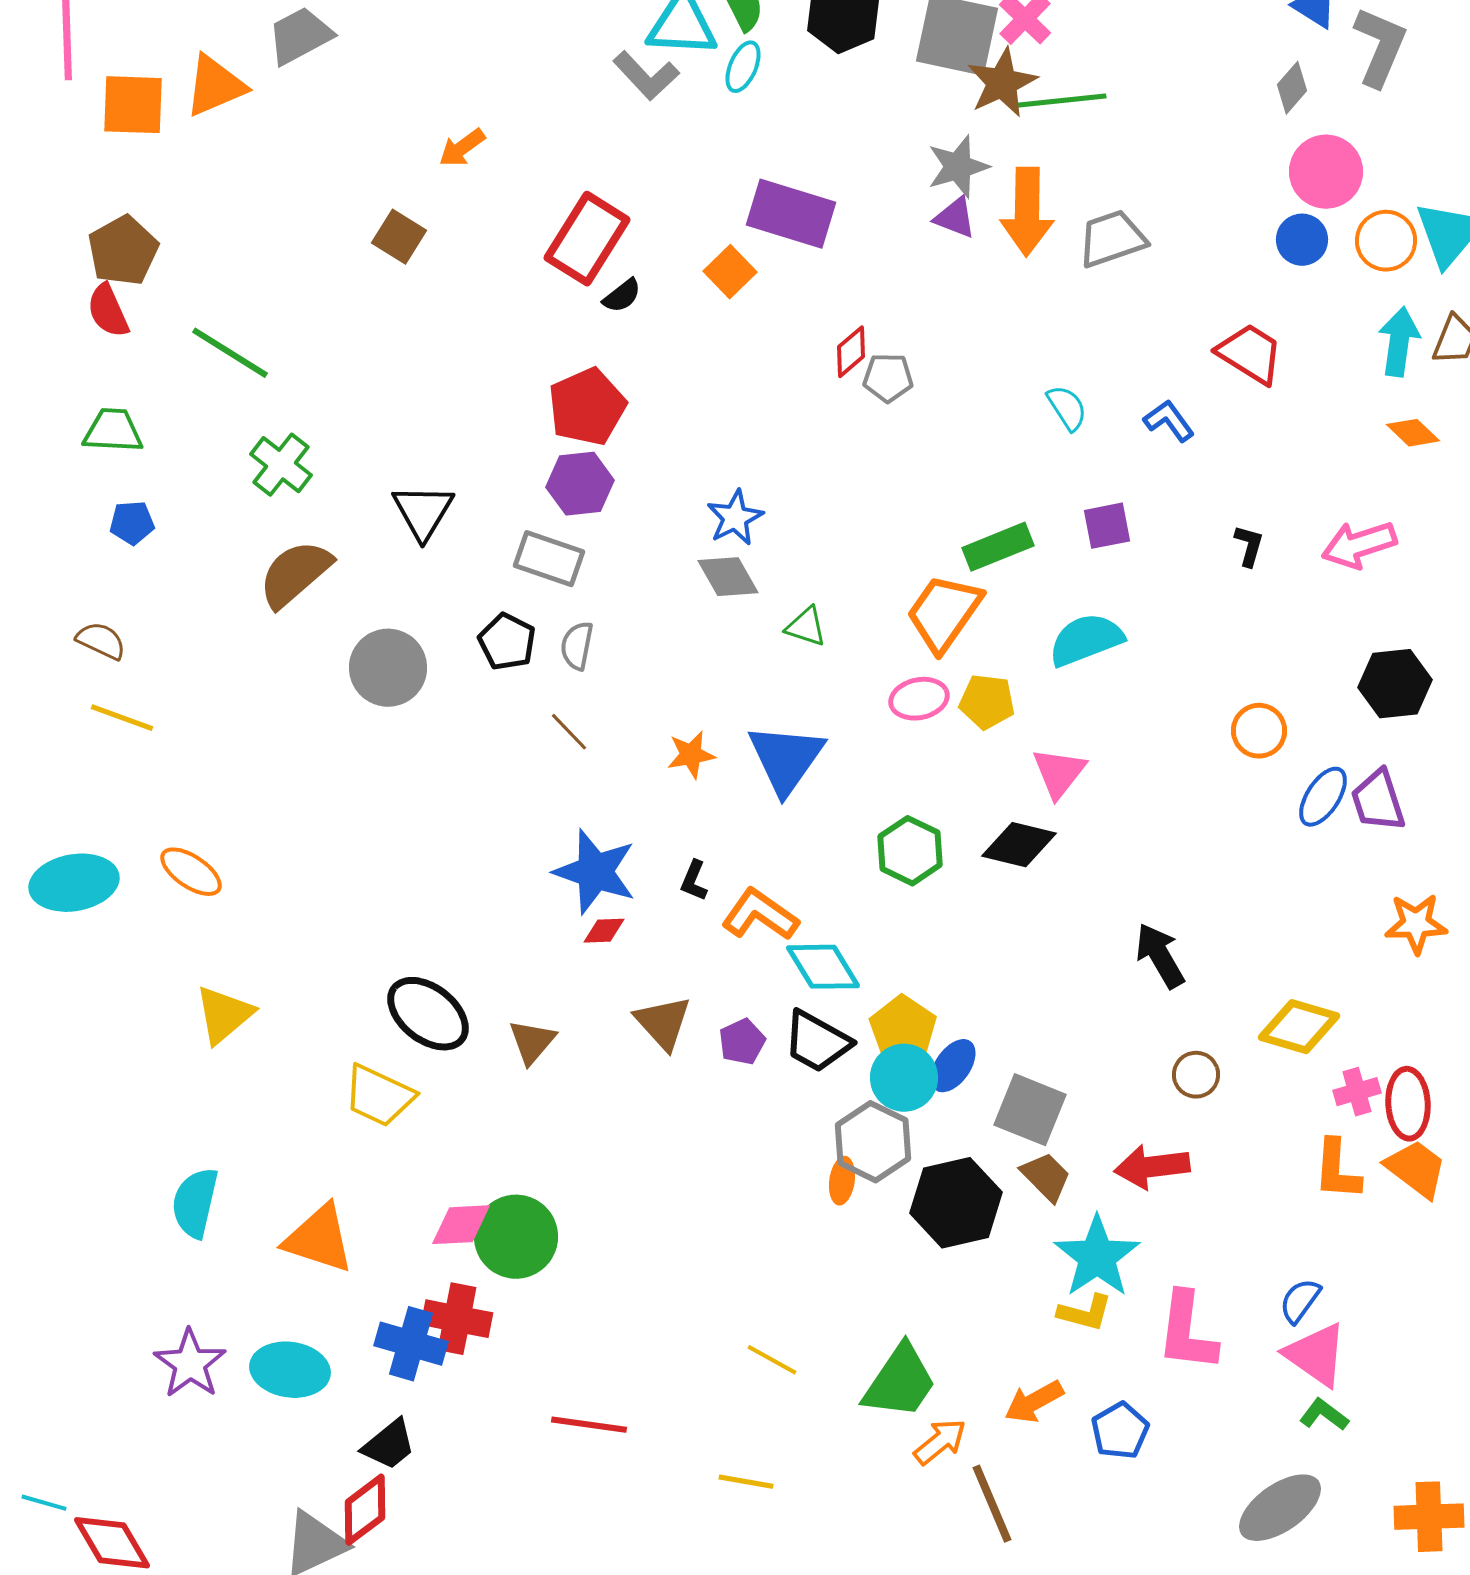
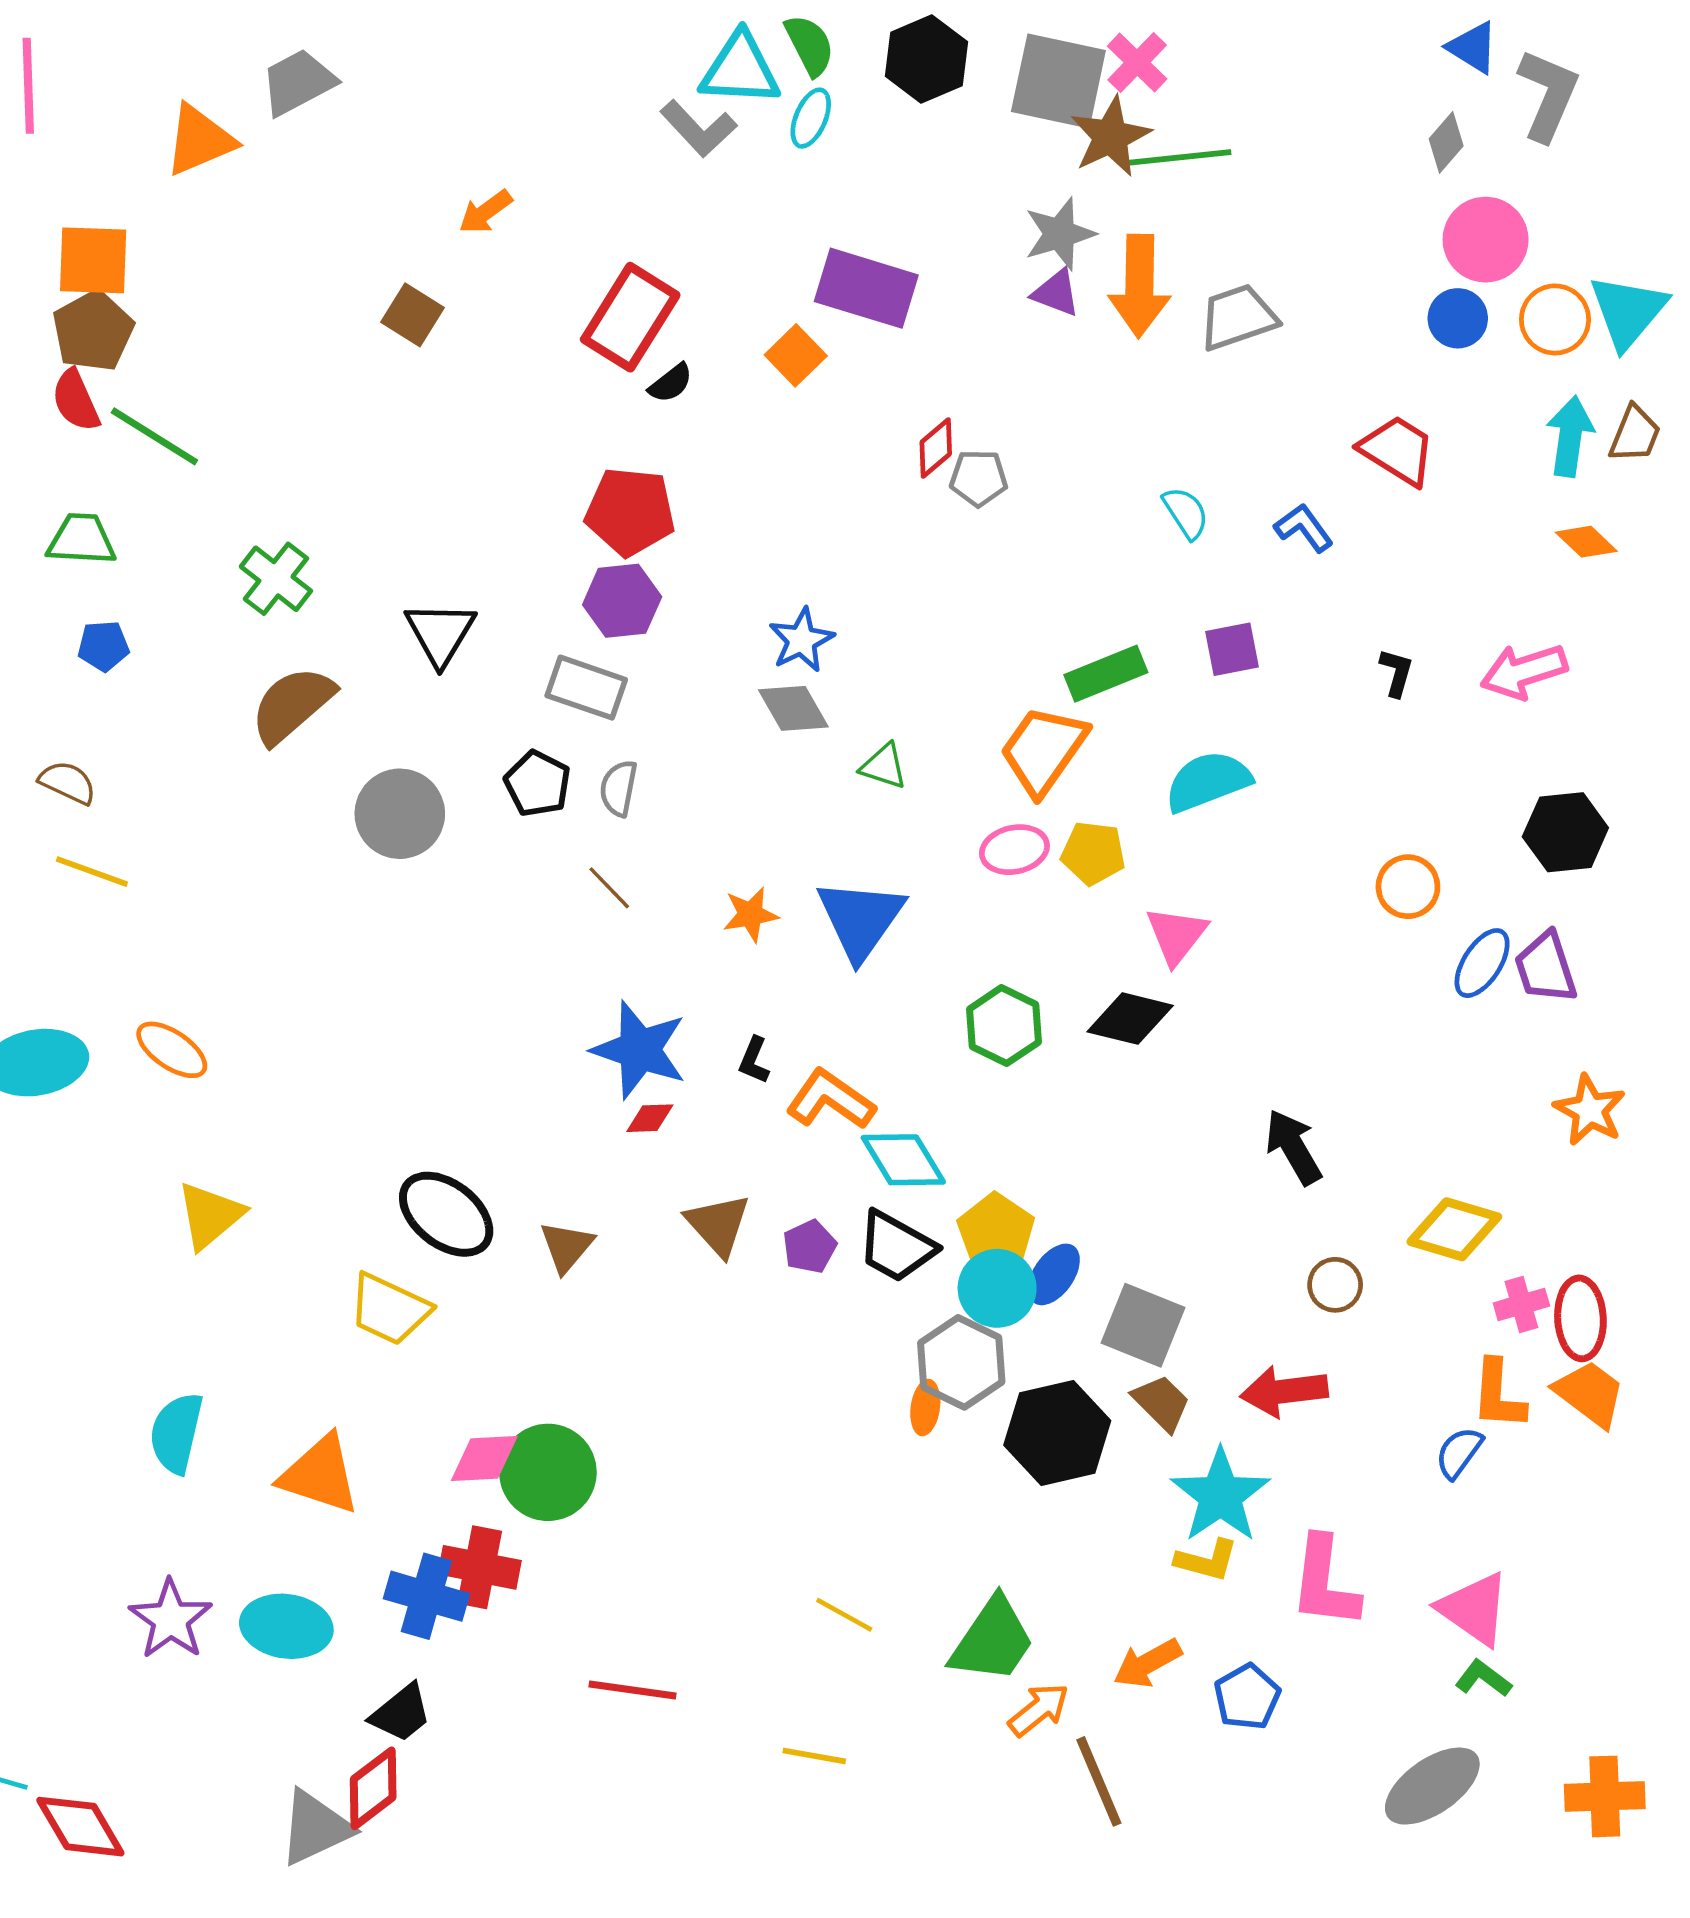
orange square: (133, 105) -> (93, 260), moved
green line: (230, 353) -> (154, 436), moved
red pentagon: (587, 407) -> (630, 512), turned 30
orange star: (1416, 924) -> (1590, 1110), turned 30
blue semicircle: (1300, 1301) -> (1459, 1453), moved

